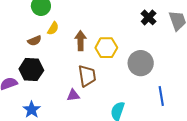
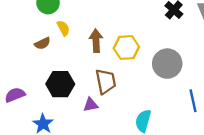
yellow semicircle: (53, 28) -> (63, 28), turned -56
black hexagon: (31, 70) -> (60, 84), moved

